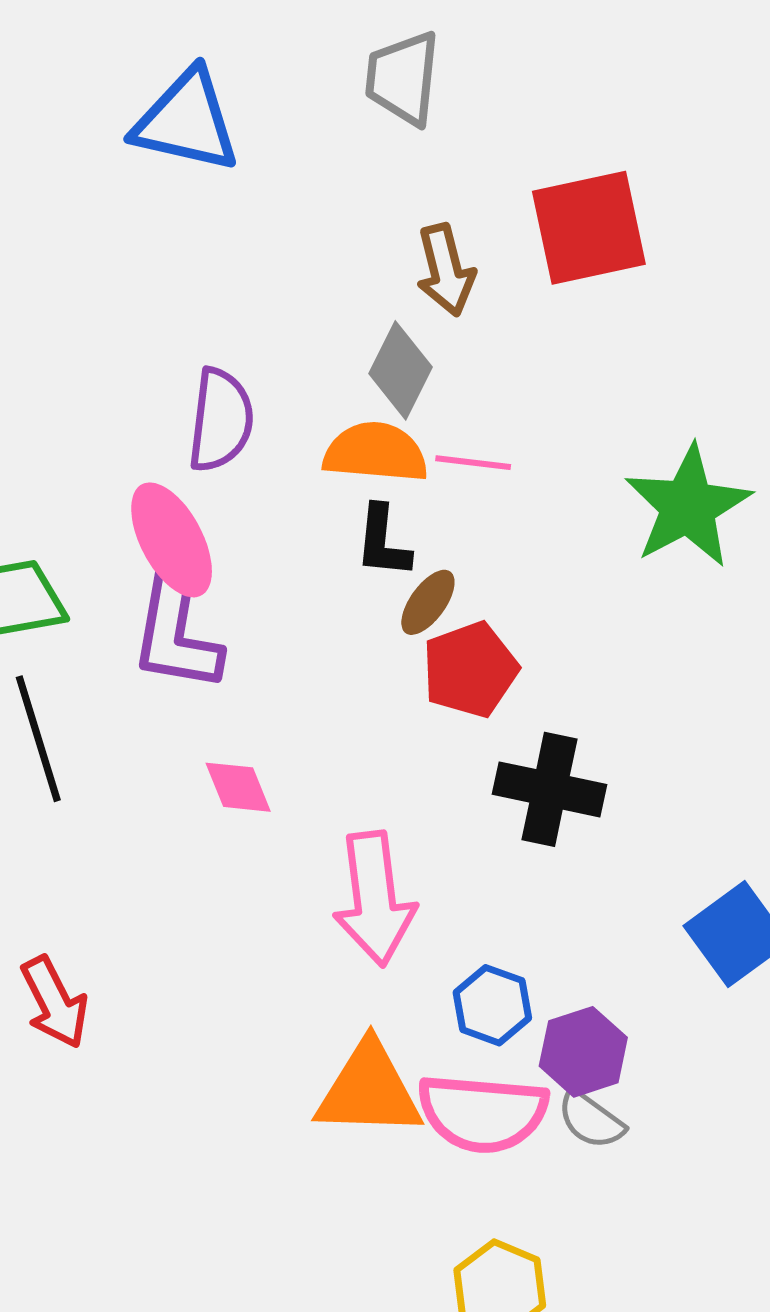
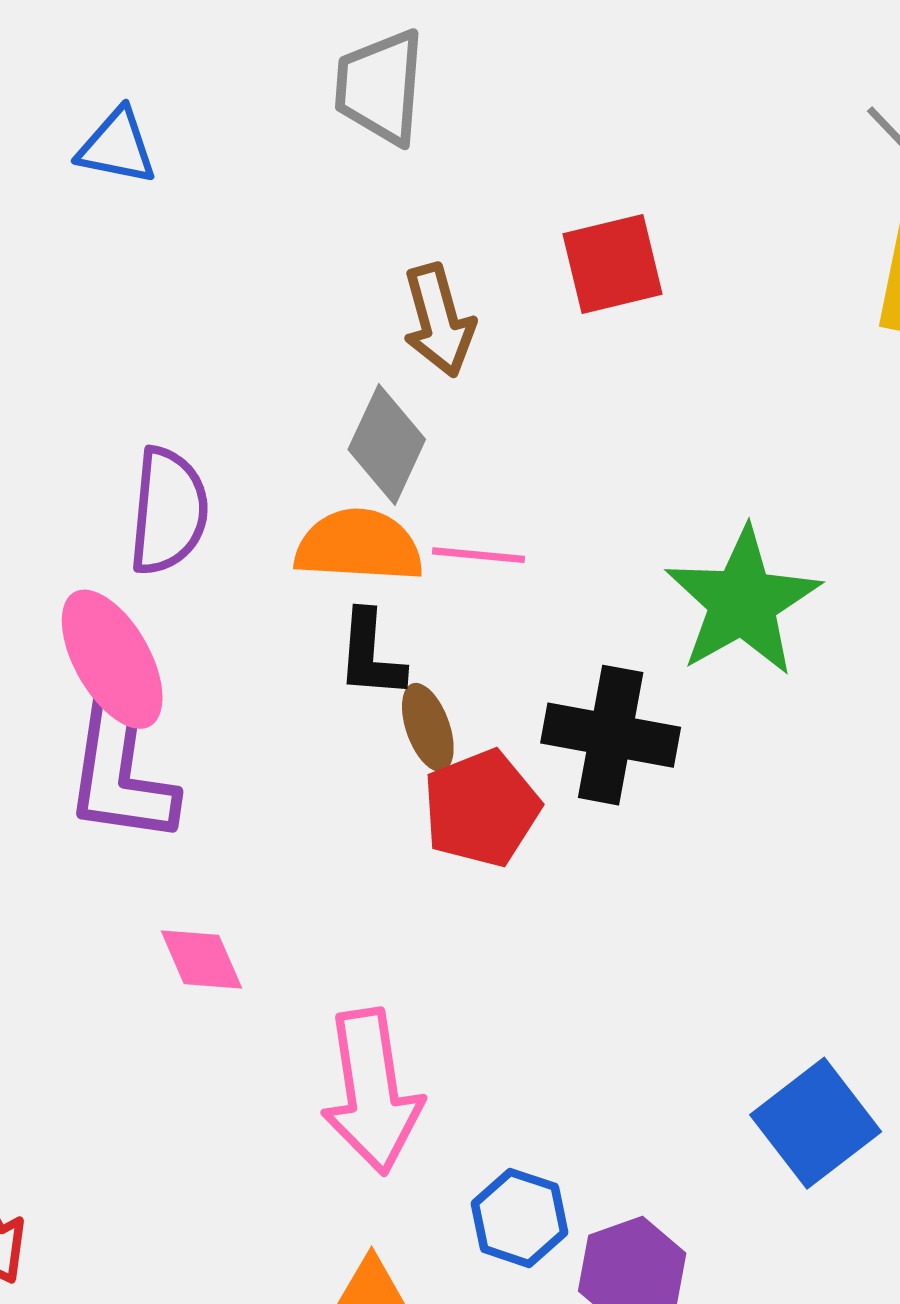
blue triangle: (187, 121) -> (117, 147), size x0.6
red square: (589, 228) -> (613, 264), size x0.7
brown ellipse: (428, 602) -> (428, 727), turned -54
black cross: (549, 789) -> (611, 735), moved

